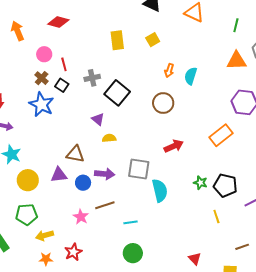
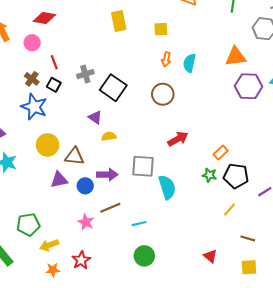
yellow rectangle: (117, 40) -> (119, 21), moved
yellow square: (153, 40) -> (161, 29), moved, turned 32
pink circle: (44, 54) -> (32, 43), moved
orange triangle: (236, 61) -> (236, 57), moved
orange rectangle: (221, 135) -> (221, 152), moved, size x0.6
yellow circle: (28, 180) -> (48, 145), moved
yellow line: (216, 216) -> (229, 210), turned 64
brown line: (242, 247) -> (248, 238), moved, turned 40

